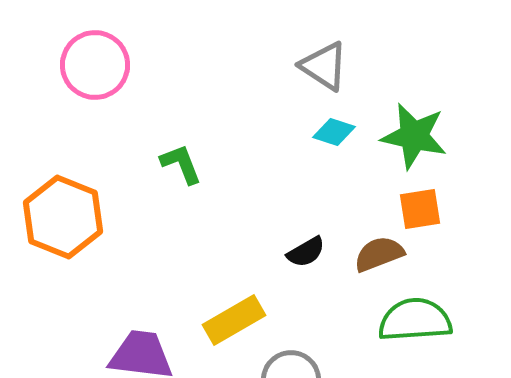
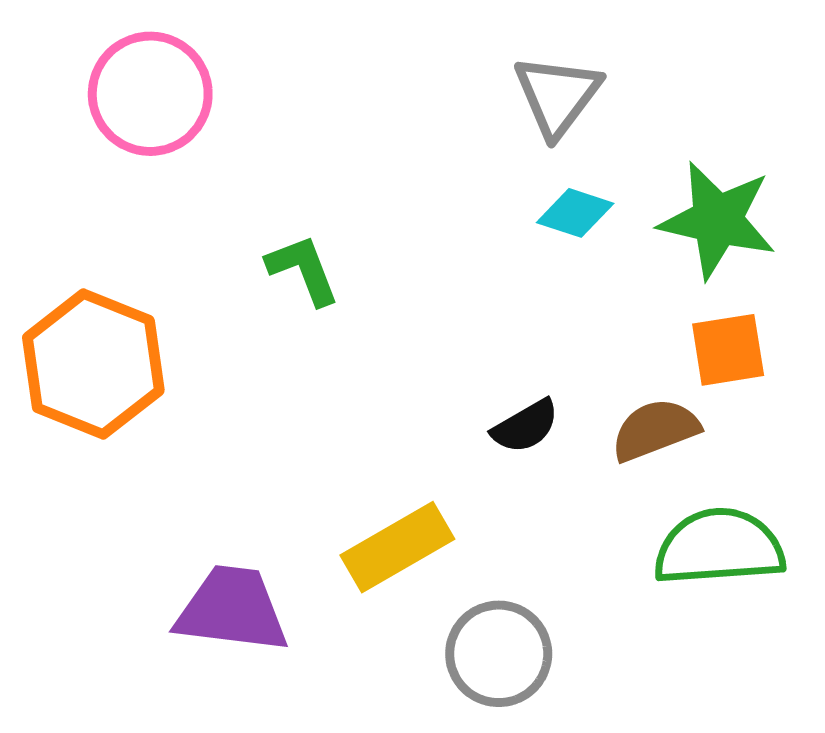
gray triangle: (324, 66) -> (557, 96), turned 34

